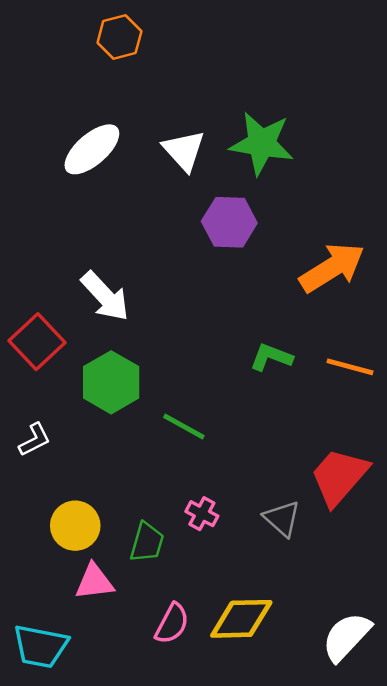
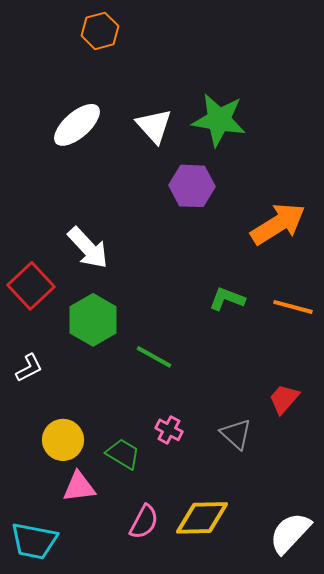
red trapezoid: (339, 477) -> (284, 399), size x0.6
green trapezoid: (147, 542) -> (123, 454), turned -75

